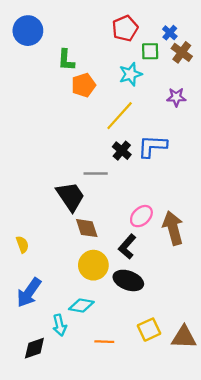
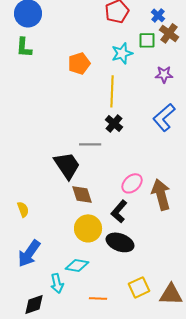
green square: (150, 51) -> (147, 40), moved
green L-shape: (66, 60) -> (24, 47), moved
yellow line: (120, 116) -> (112, 91), turned -40
blue L-shape: (152, 146) -> (164, 117), moved, turned -44

